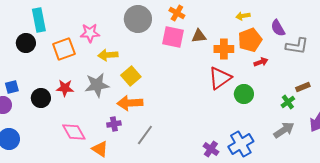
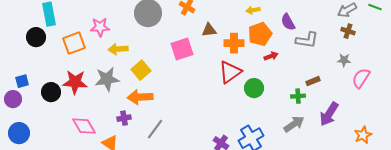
pink square: (173, 37) -> (182, 49), moved, turned -30
red star: (65, 88) -> (75, 82), size x1.4
green cross: (288, 102) -> (298, 96), turned 32

